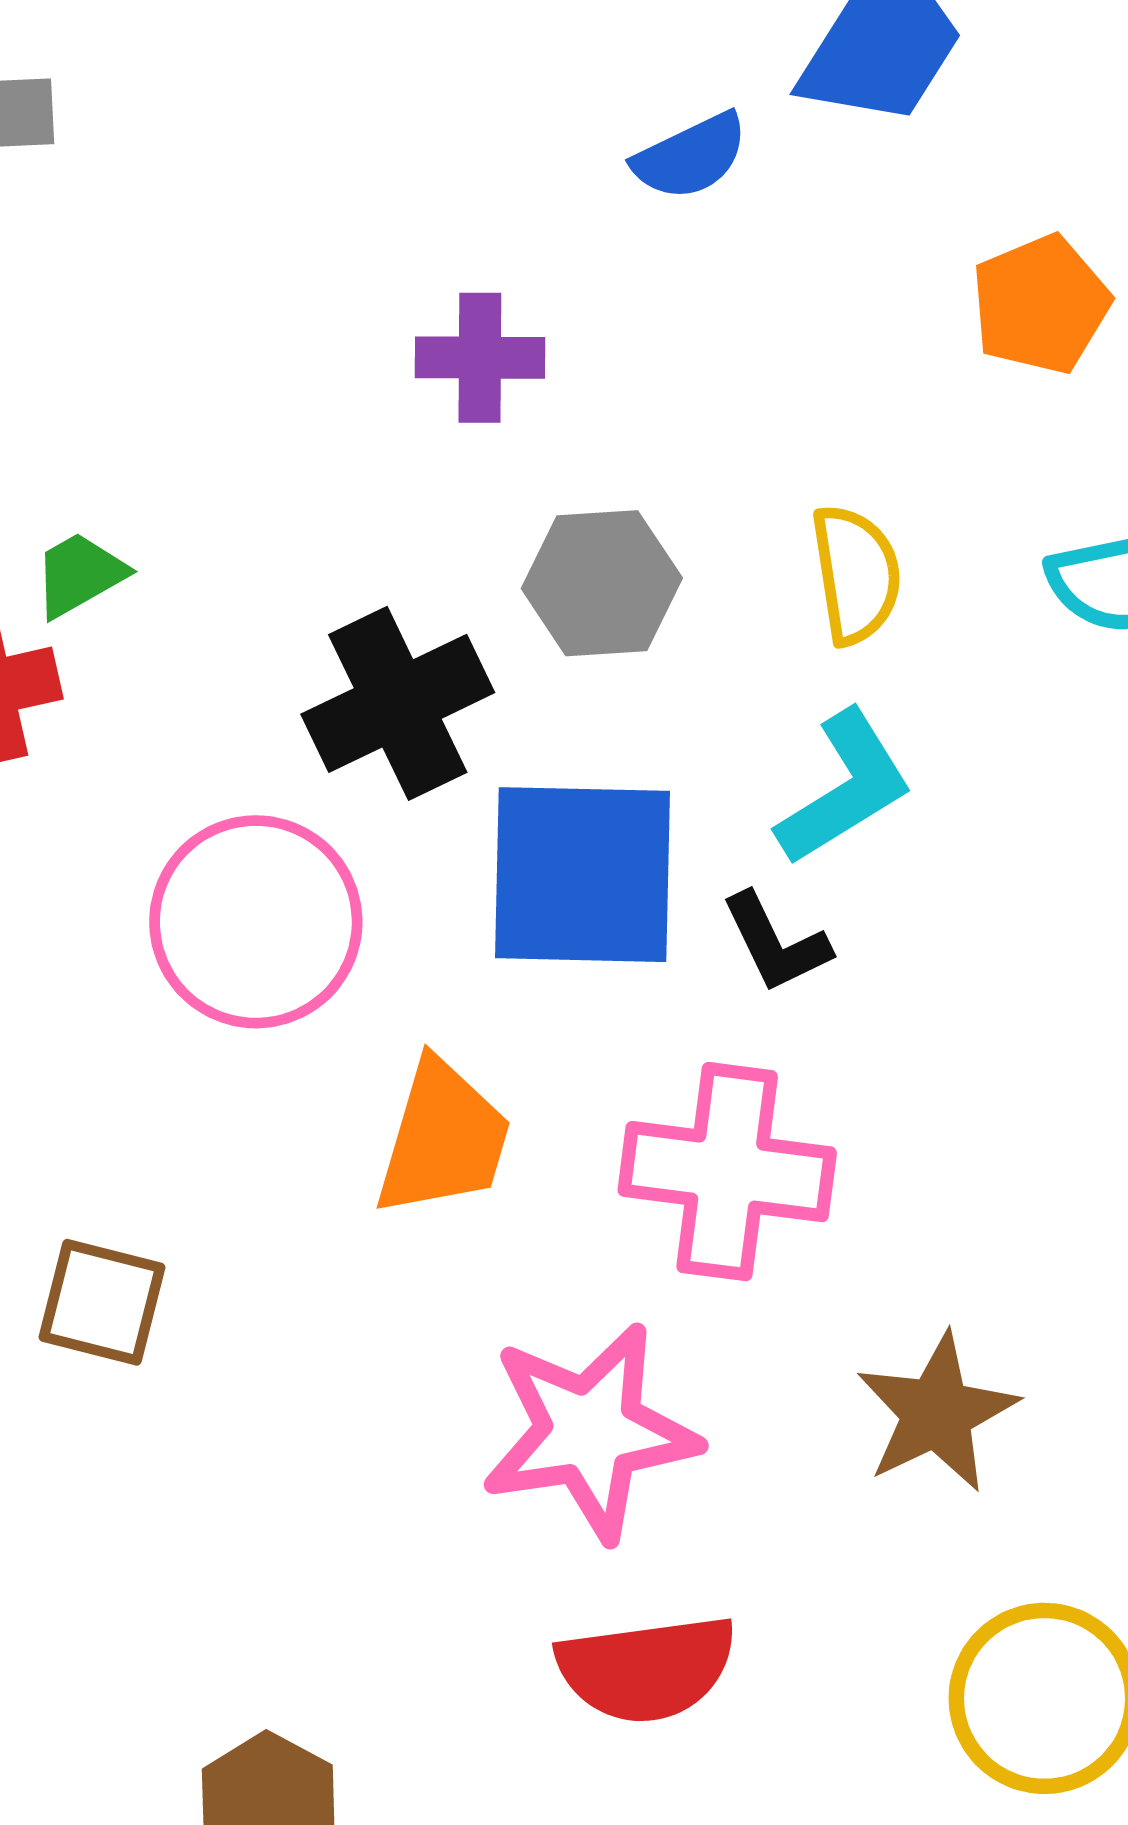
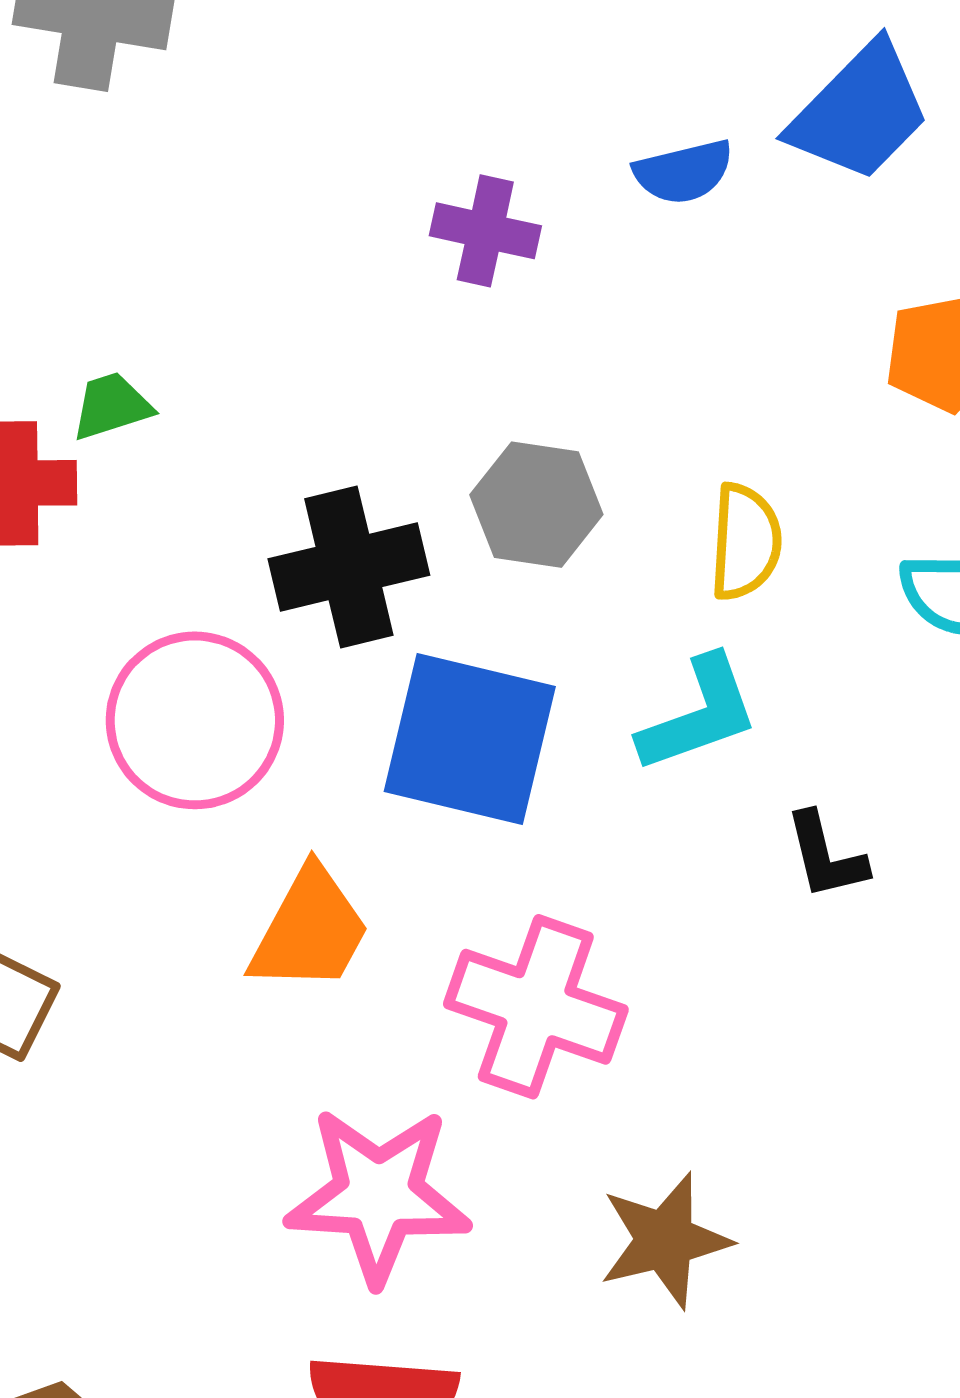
purple cross: (480, 358) -> (485, 231), moved
black L-shape: (776, 943) -> (826, 856), moved

